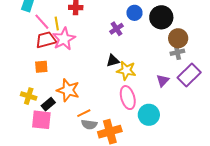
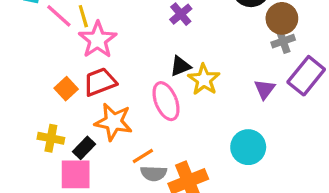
red trapezoid: (46, 40) -> (100, 82), moved
orange square: (41, 67) -> (66, 89), turned -32
yellow star: (126, 70) -> (204, 80), turned 30
pink ellipse: (128, 98) -> (166, 101), moved

